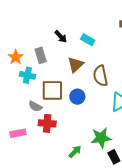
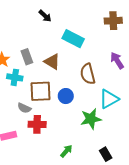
black arrow: (61, 37) -> (45, 16), moved
cyan rectangle: (88, 40) -> (73, 39), size x1.5
brown triangle: (76, 65) -> (52, 62), moved, turned -42
green star: (101, 138) -> (91, 119), moved

